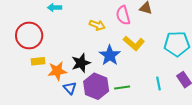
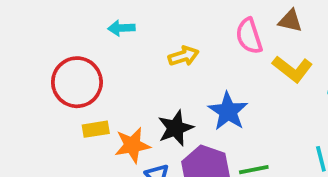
yellow arrow: (97, 25) -> (183, 56), moved, turned -35
yellow L-shape: (134, 43) -> (292, 69), moved

